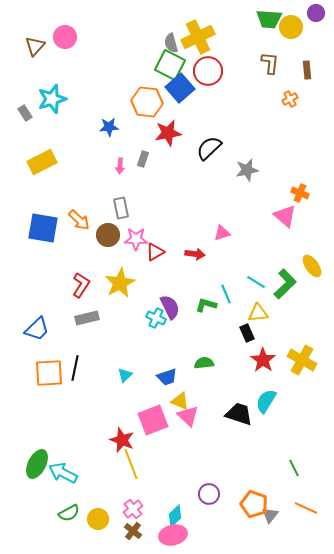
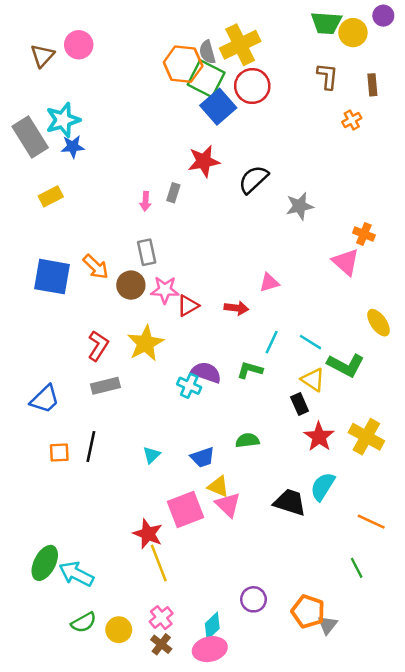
orange hexagon: (147, 102) -> (183, 64), moved
gray rectangle: (25, 113) -> (30, 137), size x2.0
blue star: (109, 127) -> (73, 147), moved
yellow rectangle: (42, 162) -> (51, 196), size x0.7
green L-shape: (285, 284) -> (346, 365), moved, turned 72
cyan line: (226, 294) -> (272, 342), moved, turned 48
purple semicircle: (170, 307) -> (206, 372), turned -45
yellow triangle: (258, 313) -> (313, 380), turned 40
orange square: (49, 373) -> (59, 453), size x0.6
orange line: (306, 508) -> (371, 522), moved

